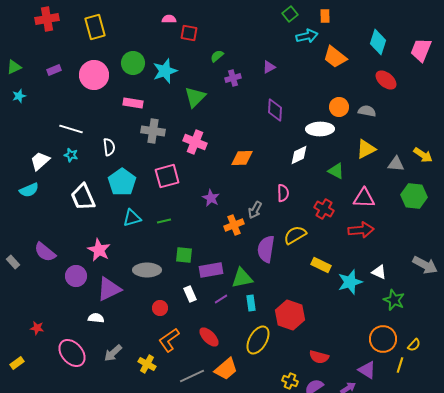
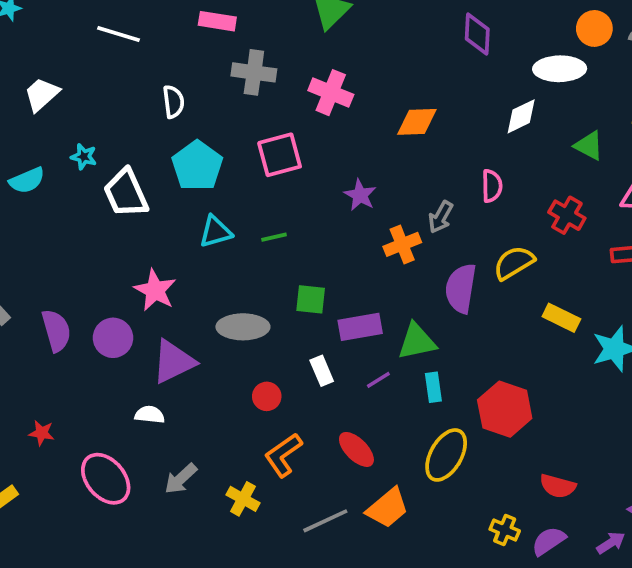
white line: (71, 129) -> (118, 34), moved
cyan star: (71, 155) -> (84, 157), moved
white trapezoid: (40, 161) -> (42, 94), moved
purple semicircle: (45, 252) -> (56, 330), moved, turned -145

